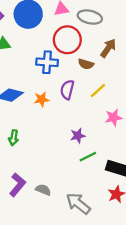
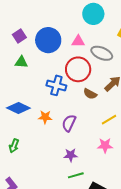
purple semicircle: (67, 90) -> (69, 123), moved
yellow line: (98, 91) -> (109, 120), moved

